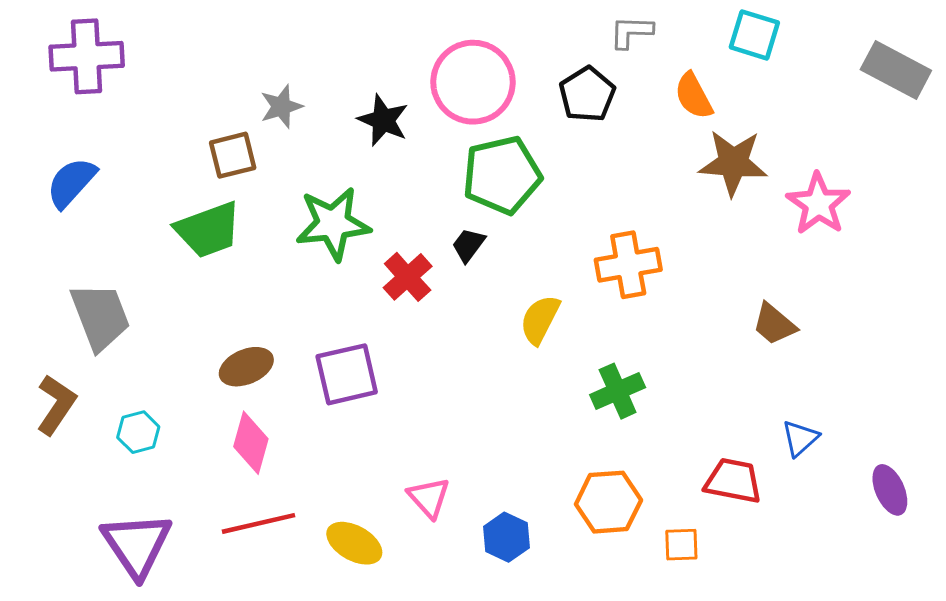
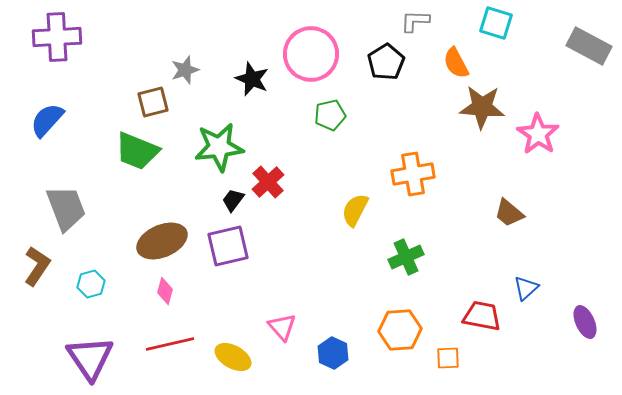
green pentagon: (502, 175) -> (330, 115), size x0.6
green trapezoid: (208, 230) -> (137, 151), turned 42
black trapezoid: (468, 245) -> (233, 200), moved
brown ellipse: (246, 367) -> (162, 241), size x1.4
pink diamond: (251, 443) -> (165, 291), size x0.7

